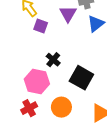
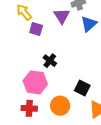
black square: (81, 78) -> (82, 88), moved, size x0.7
red cross: (29, 108) -> (29, 108), turned 35

